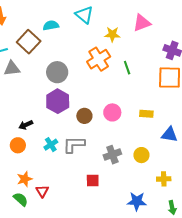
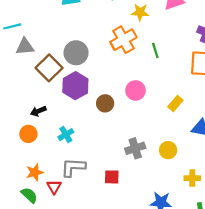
brown square: (29, 42) -> (49, 68), moved
pink circle: (112, 112) -> (136, 90), moved
yellow rectangle: (146, 114) -> (175, 104), turned -56
gray L-shape: (74, 144) -> (73, 167), moved

